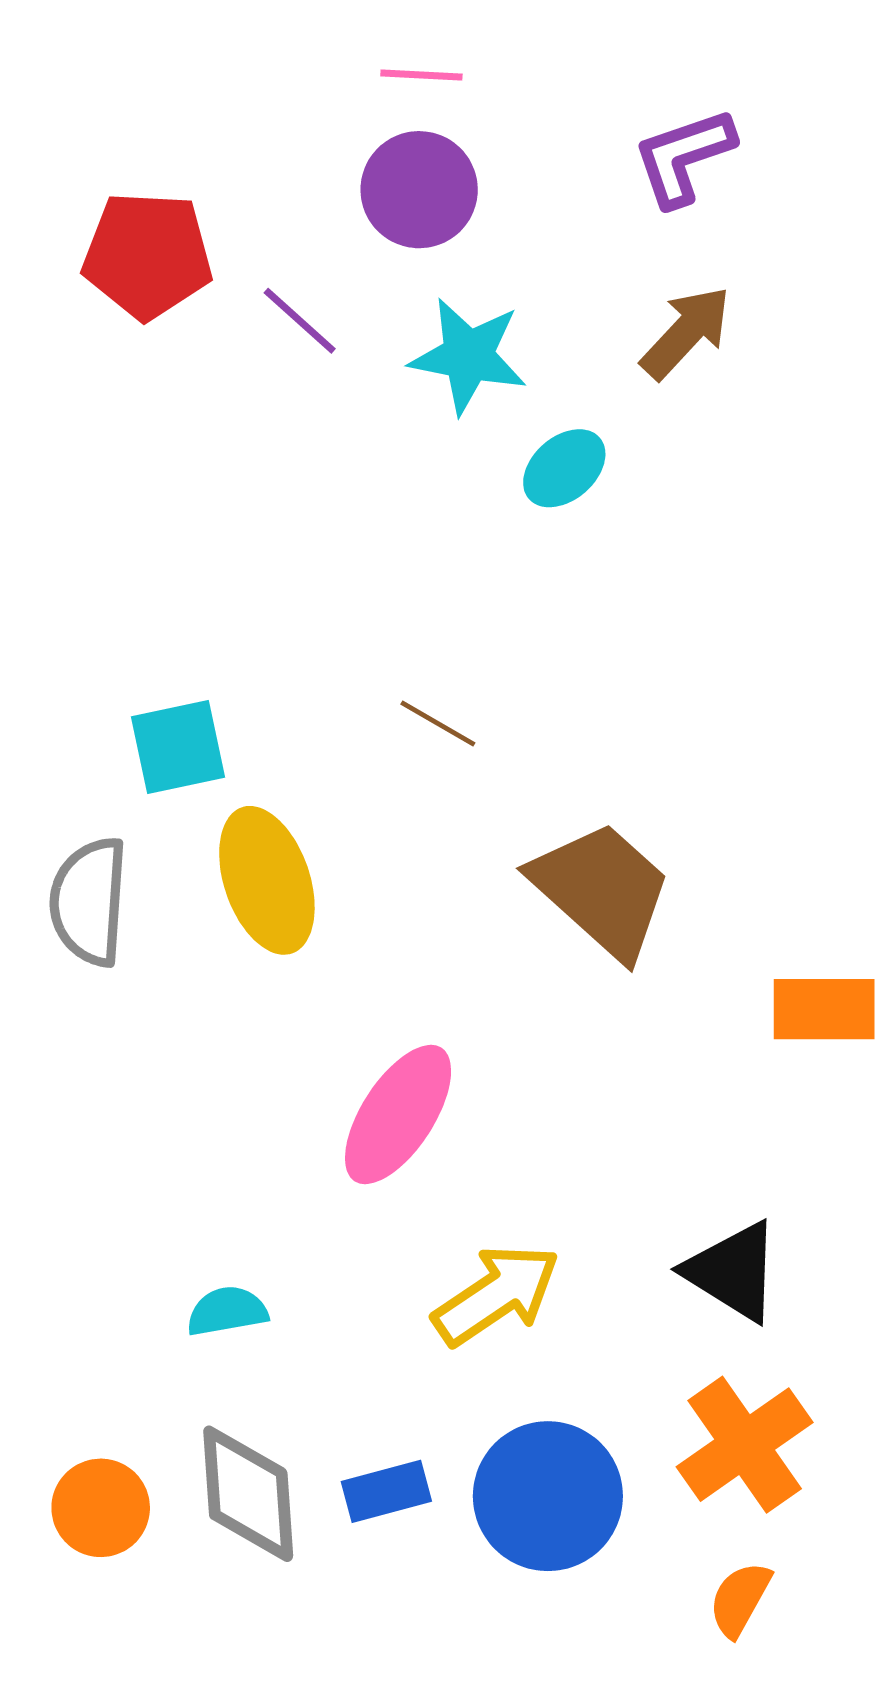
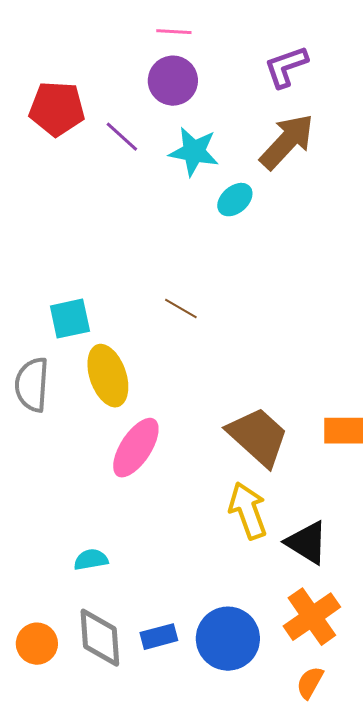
brown arrow: (686, 332) -> (287, 142), size x1.4
brown trapezoid: (602, 890) -> (258, 437), moved
pink ellipse: (398, 1114) -> (136, 448), moved
yellow arrow: (496, 1295) -> (248, 511), moved, turned -76

